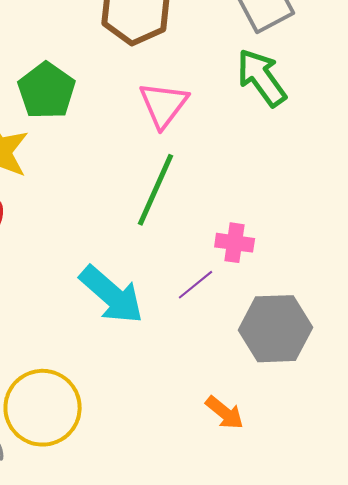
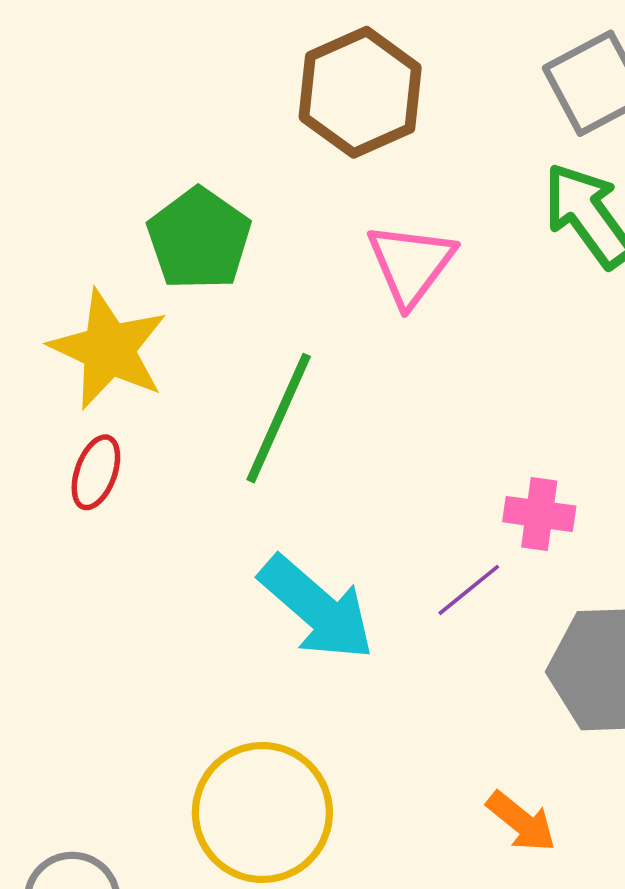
green line: (156, 190) -> (279, 418), moved
yellow circle: (43, 408) -> (262, 813), moved

